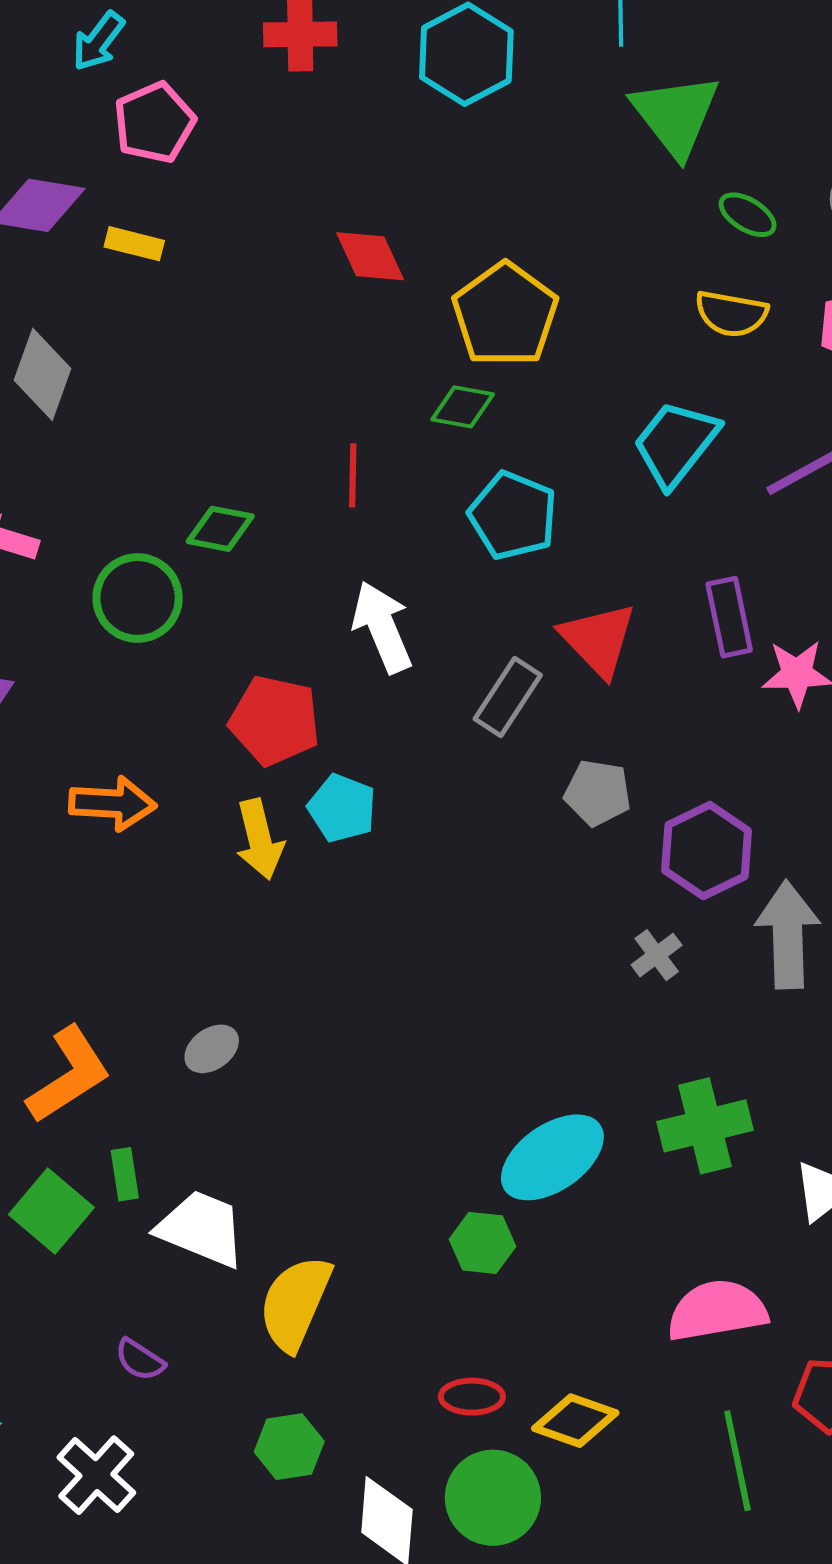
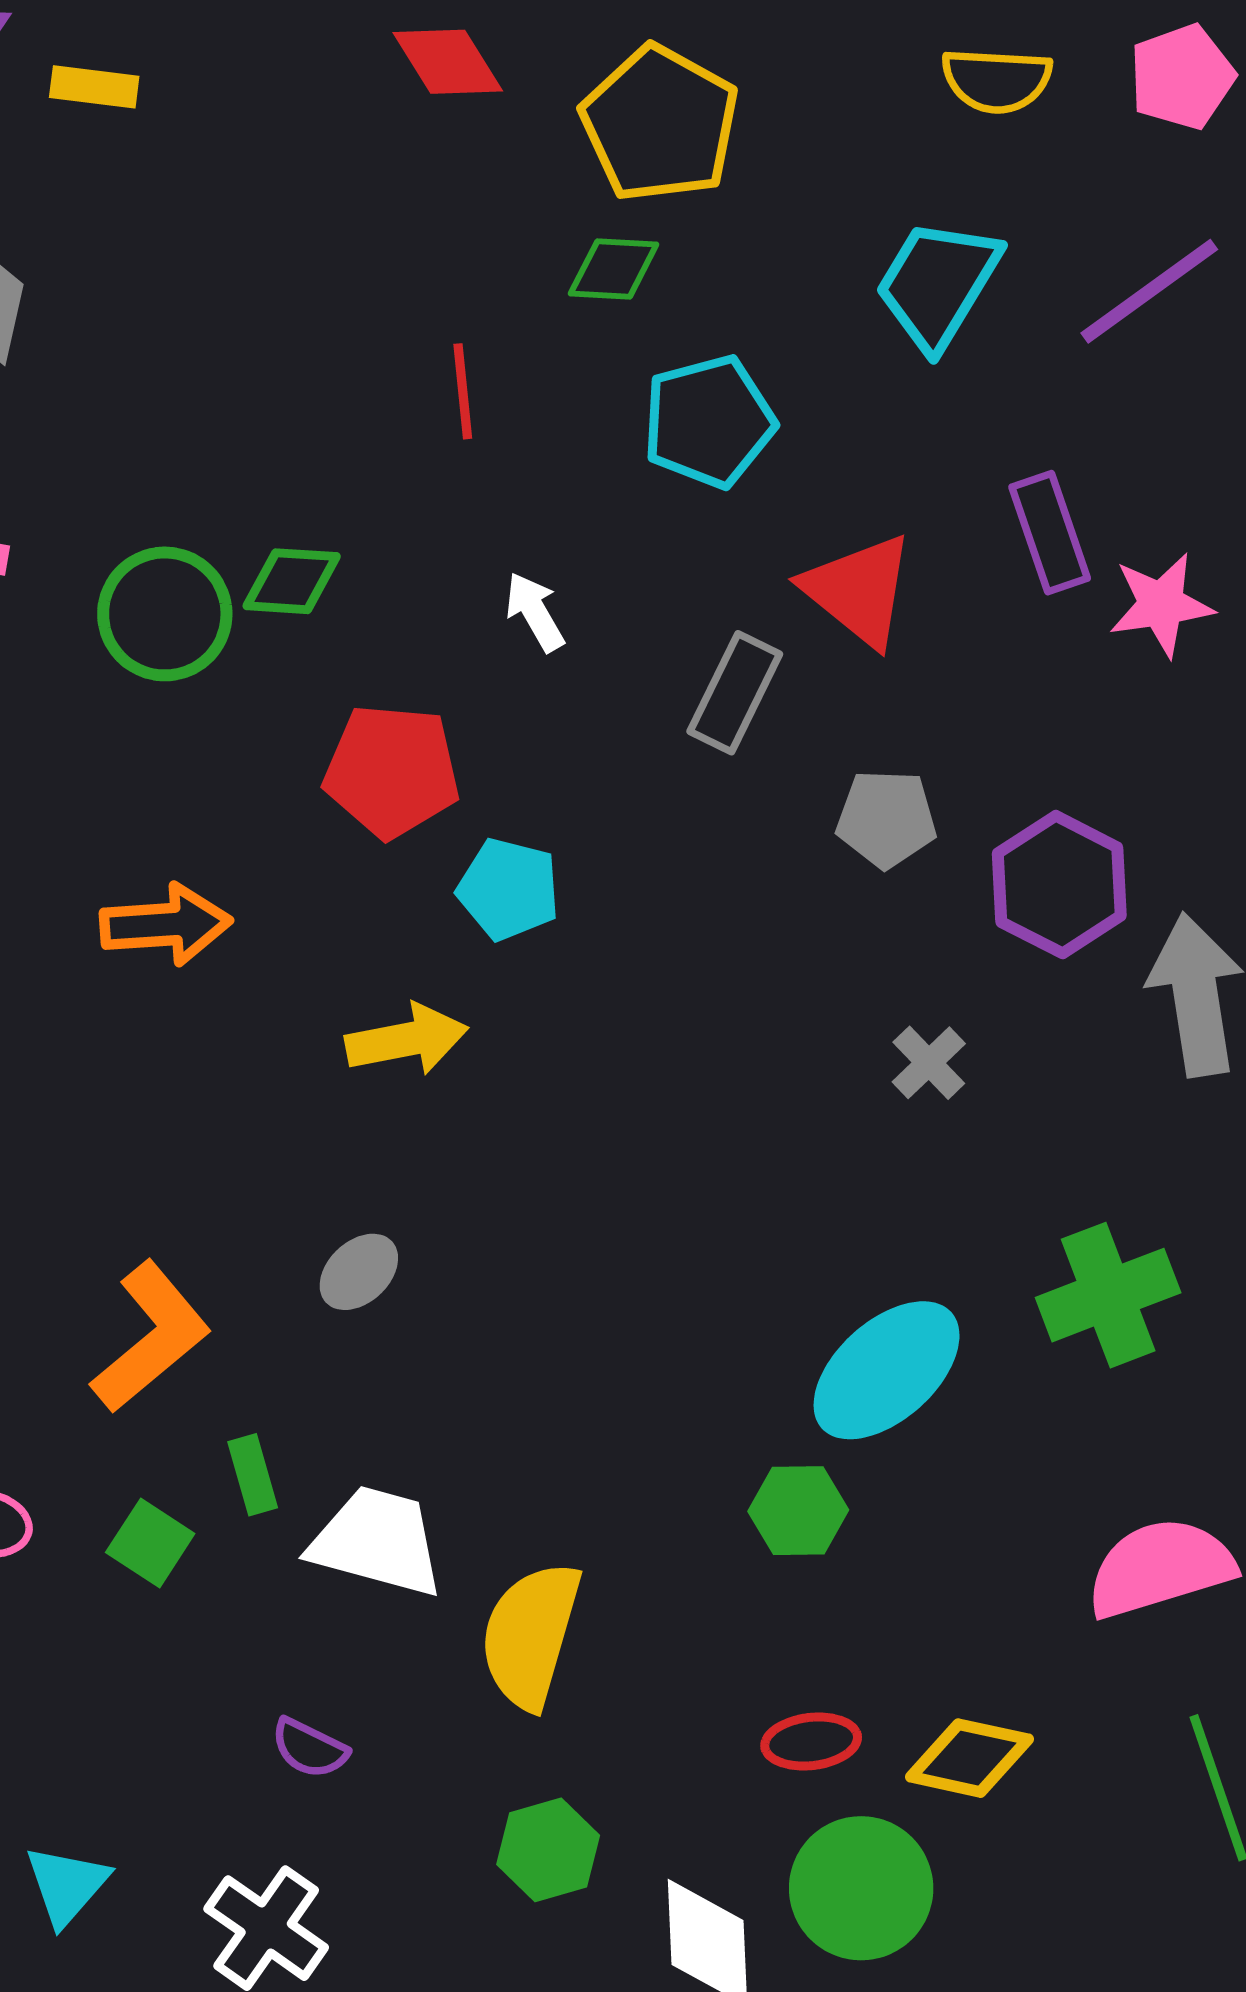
cyan pentagon: (513, 516) -> (709, 421), turned -30
green diamond: (220, 529) -> (292, 581), moved
white arrow: (382, 627) -> (535, 612), size x0.6
yellow arrow: (259, 839) -> (407, 1040), moved, turned -80
gray cross: (657, 955) -> (929, 1063), moved
green square: (51, 1211) -> (150, 1543), size x0.7

